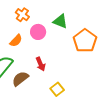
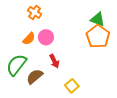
green triangle: (60, 21) -> (98, 19), moved
pink circle: (38, 32) -> (46, 37), moved

